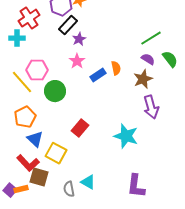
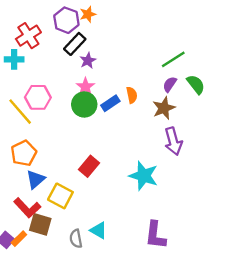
purple semicircle: (148, 59) -> (170, 84), turned -88
green circle: (55, 91) -> (84, 104), moved
blue triangle: (35, 139) -> (36, 179), turned 36
orange rectangle: (21, 189) -> (19, 239), turned -32

